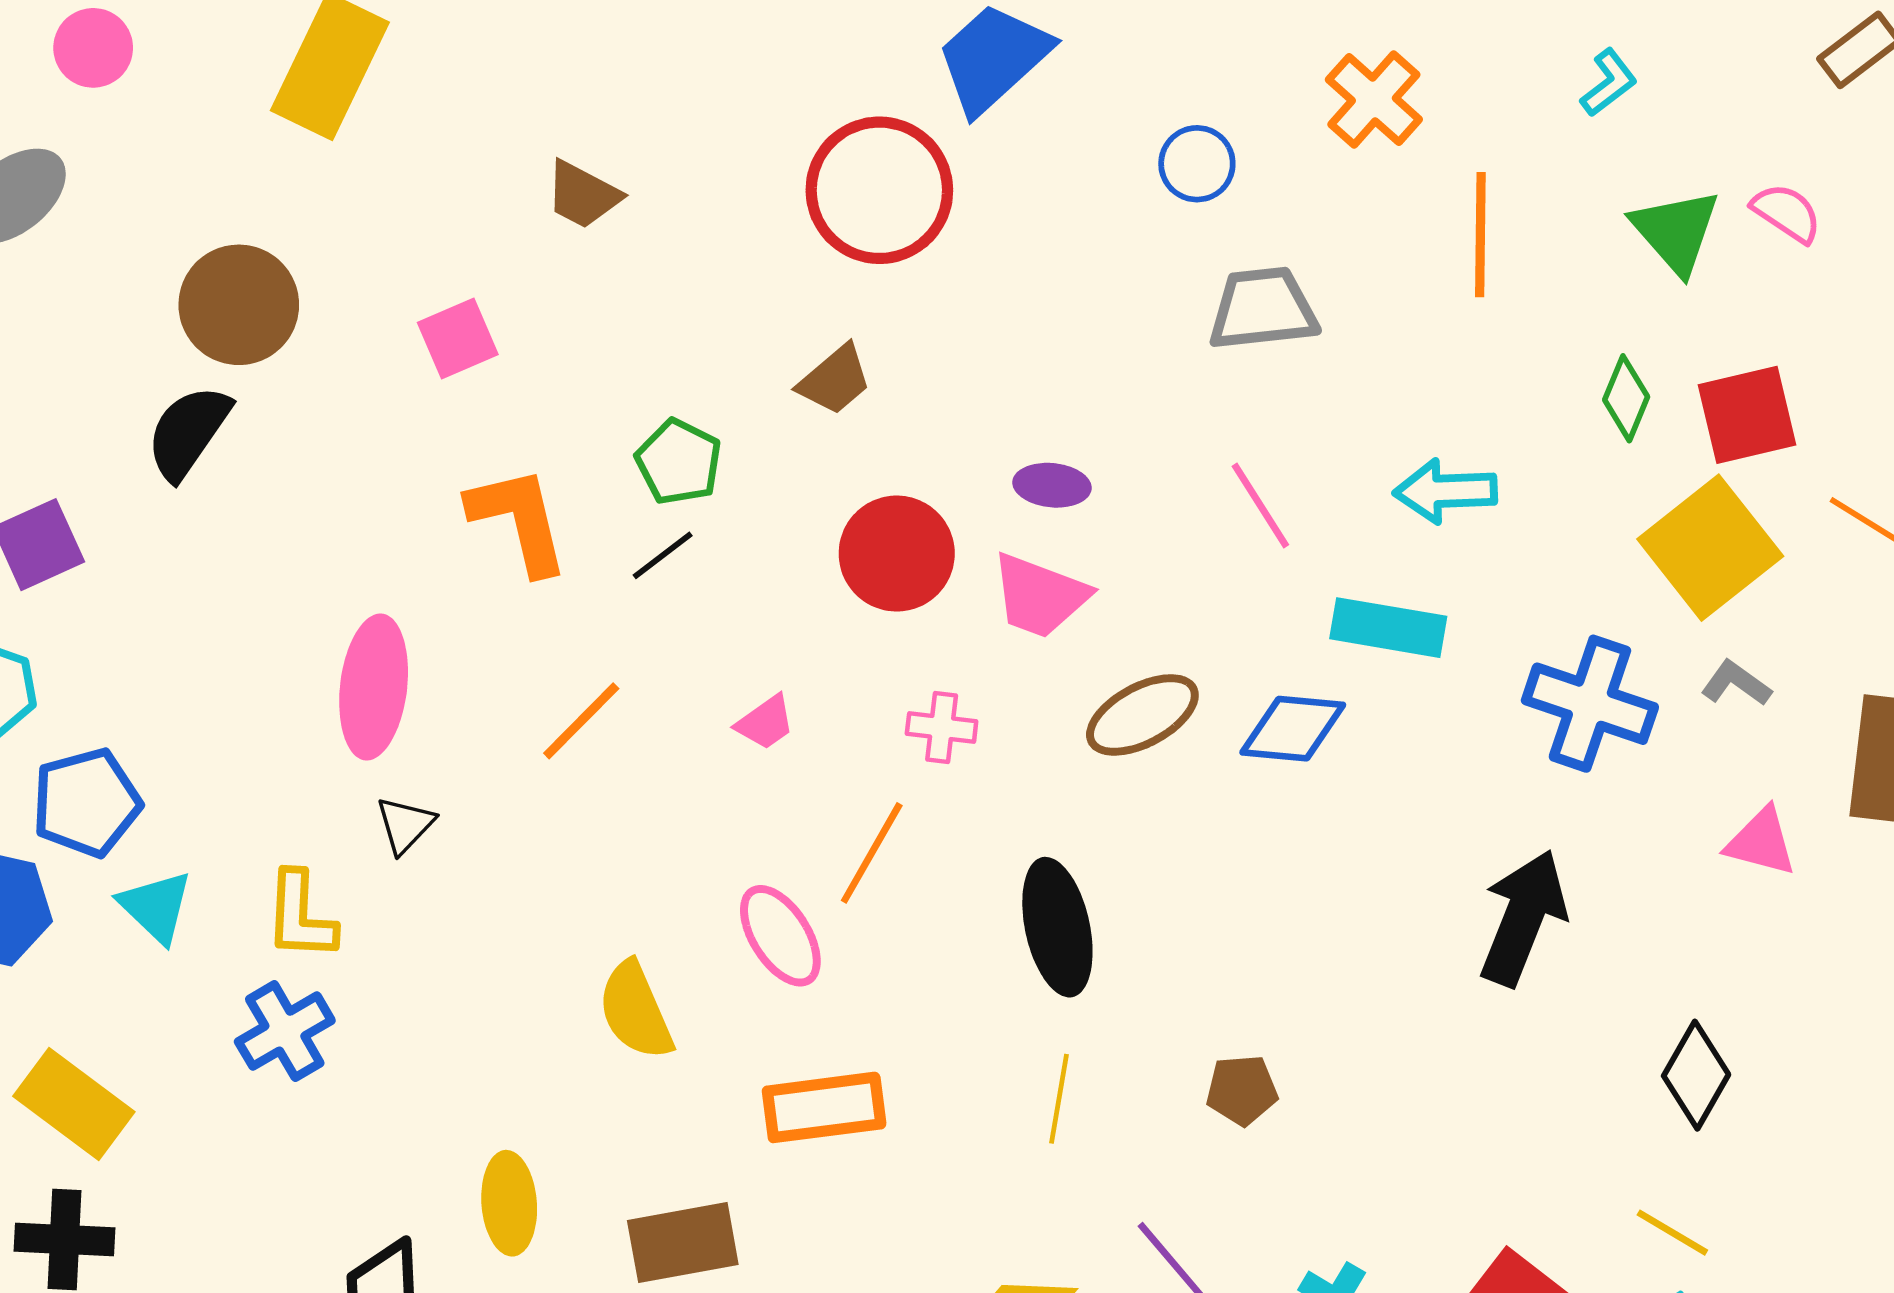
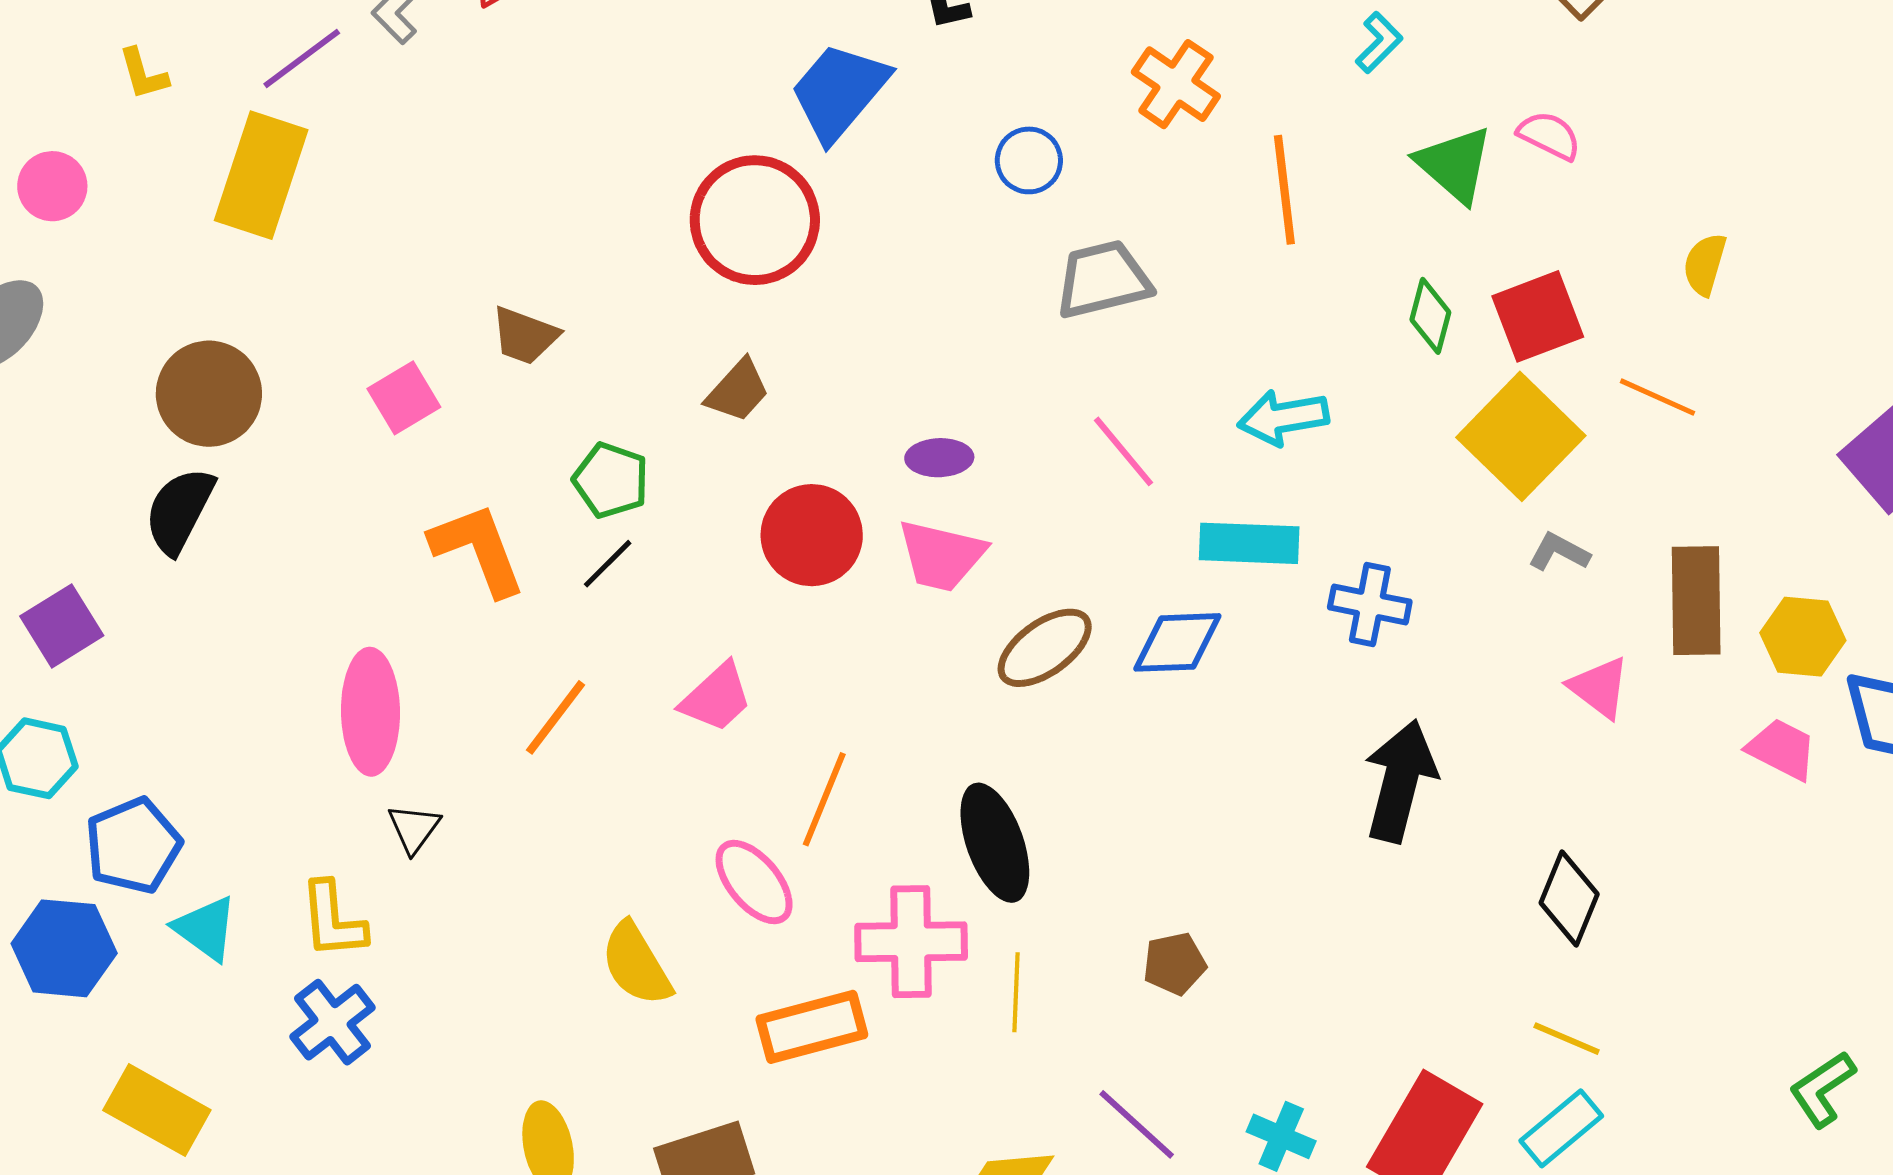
brown trapezoid: (583, 195) -> (525, 336), moved
blue cross: (1590, 704) -> (1370, 605), moved, size x0.7
pink trapezoid: (765, 722) -> (716, 698), size x1.4
pink cross: (942, 728) -> (911, 942), moved, size x1.8
pink triangle: (1761, 842) -> (1599, 687), turned 30

